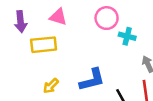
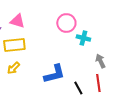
pink triangle: (58, 17) -> (17, 21), moved
yellow arrow: (51, 86) -> (13, 68), moved

